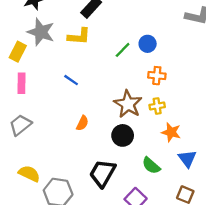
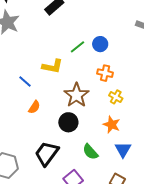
yellow L-shape: (79, 36) -> (52, 66), moved
blue line: (71, 80) -> (25, 81), moved
yellow cross: (157, 106) -> (116, 97), moved, turned 32

